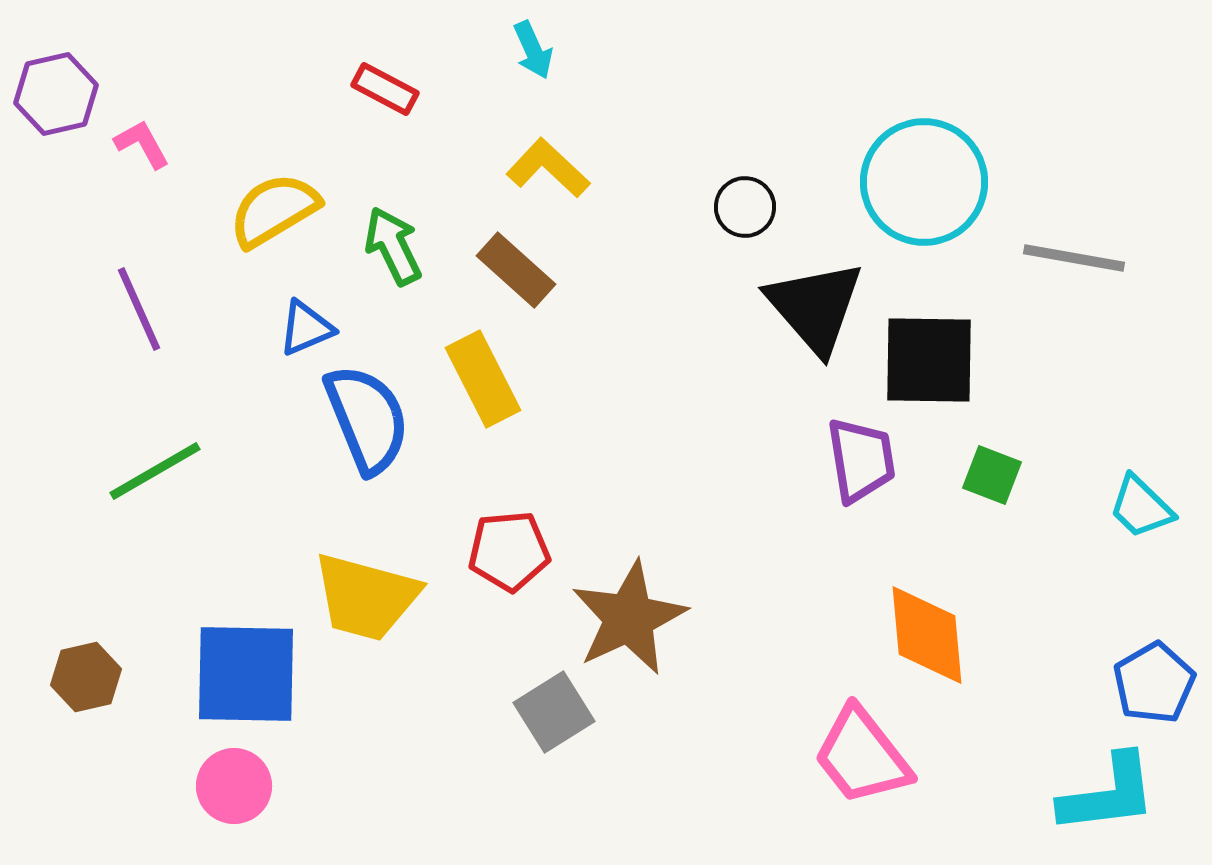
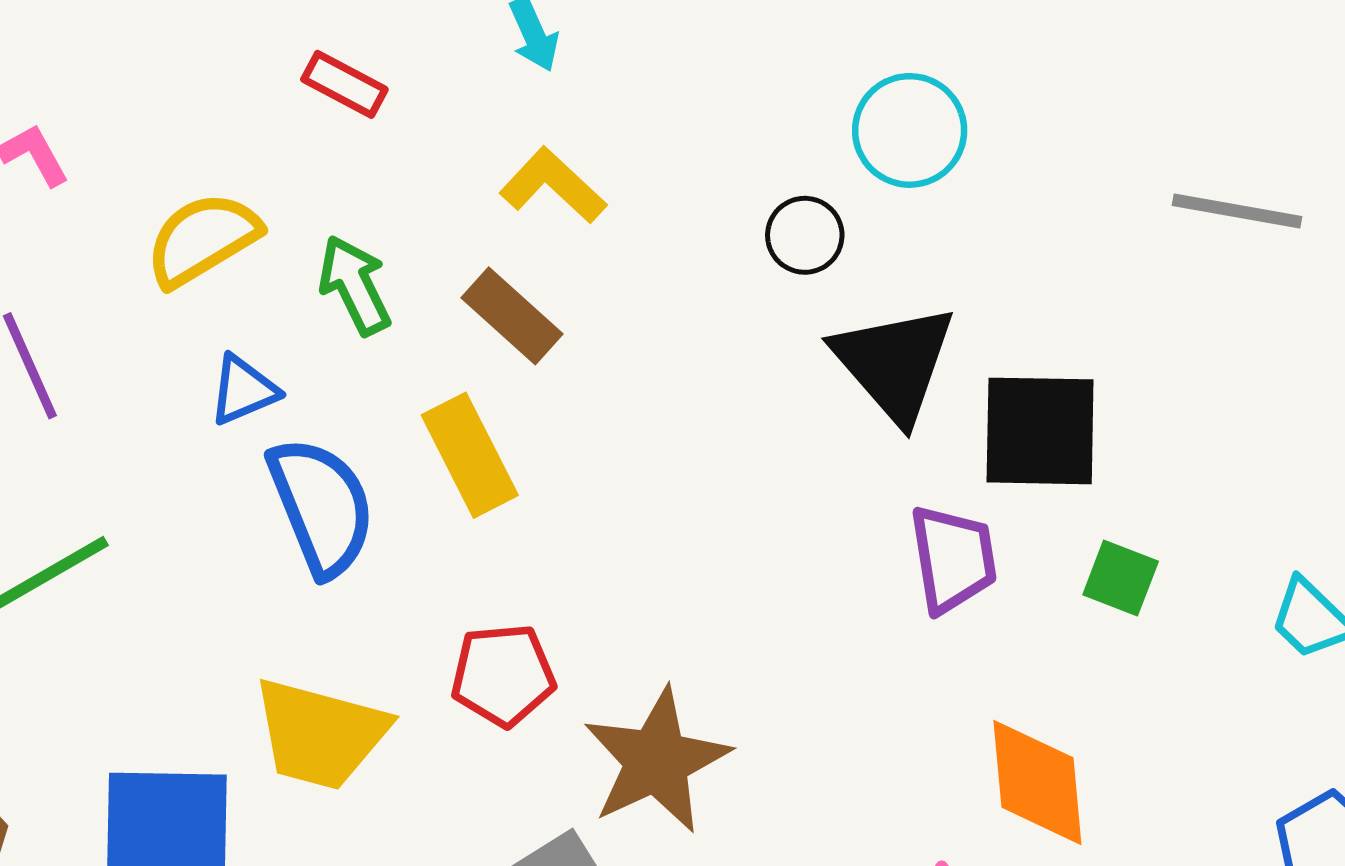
cyan circle: (924, 182) -> (910, 130), moved, size x0.7
gray line: (1074, 258) -> (1237, 211), moved

